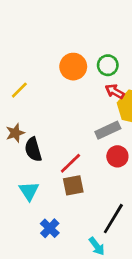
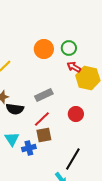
gray rectangle: (108, 130) -> (44, 95), moved
black semicircle: (33, 149) -> (15, 109), turned -66
blue cross: (50, 228) -> (29, 148), moved, turned 32

